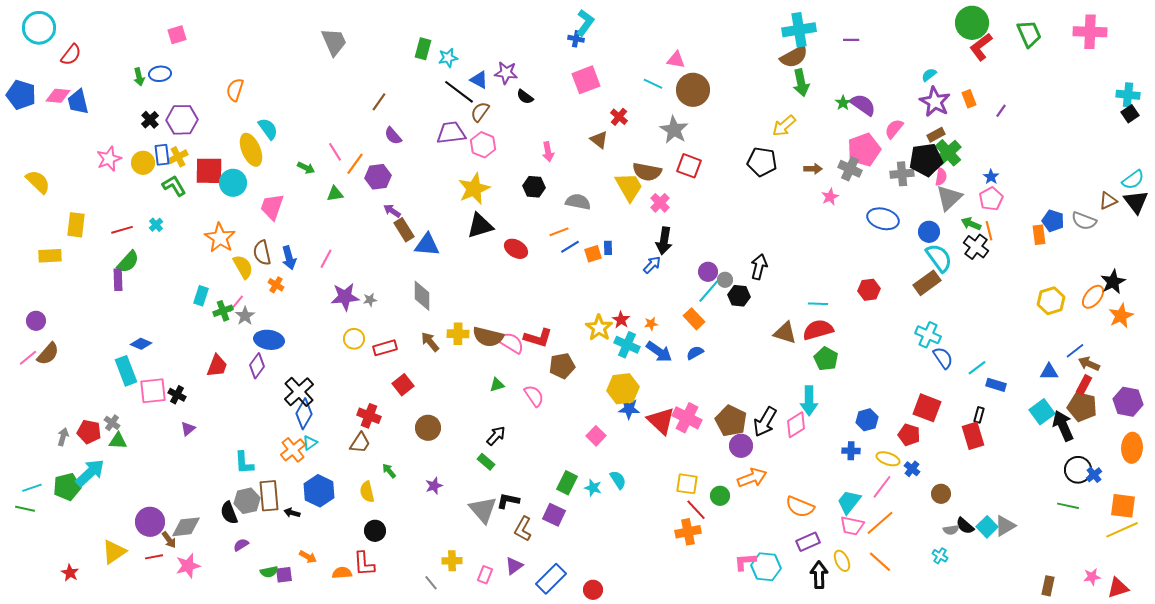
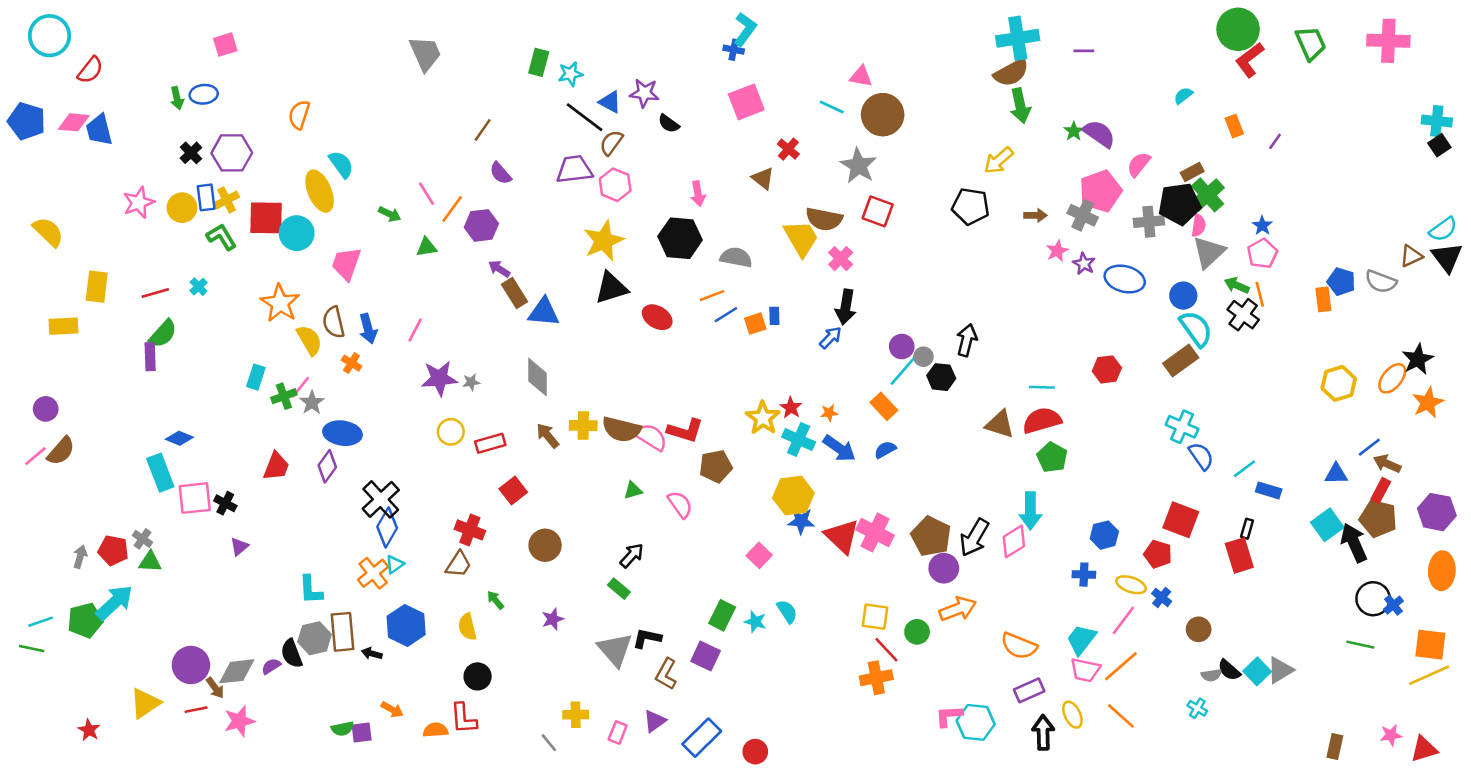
purple star: (935, 102) -> (1084, 264), moved, size x0.6
black hexagon: (534, 187) -> (680, 238), size x1.5
purple semicircle: (241, 545) -> (271, 666), moved

